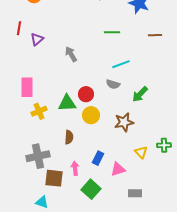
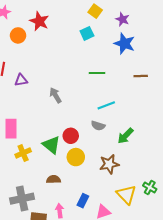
purple triangle: (37, 39) -> (21, 80), turned 32
green triangle: (67, 103) -> (51, 145), turned 42
brown semicircle: (69, 137) -> (53, 179), turned -96
green cross: (164, 145) -> (150, 187), turned 32
yellow triangle: (141, 152) -> (126, 195), size x1.5

